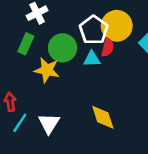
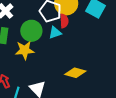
yellow diamond: (103, 117) -> (75, 73), turned -40

